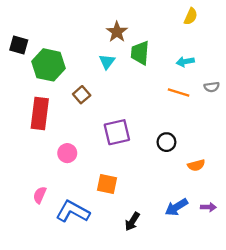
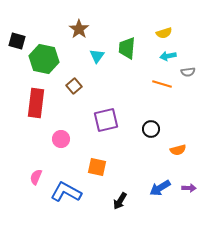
yellow semicircle: (191, 16) -> (164, 33), moved, turned 49
brown star: (117, 32) -> (79, 29), moved
gray semicircle: (212, 87) -> (188, 72), moved

